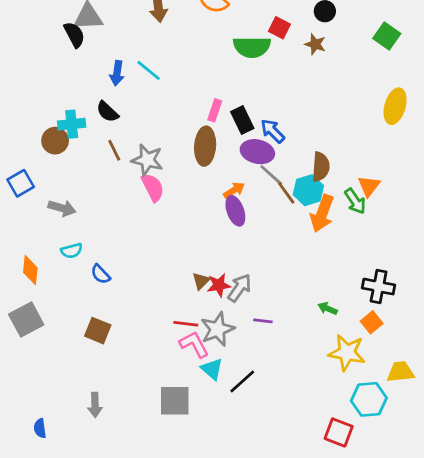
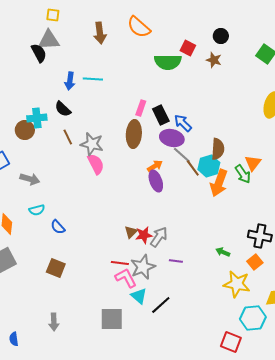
cyan line: (149, 70) -> (93, 79), turned -36

